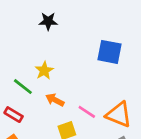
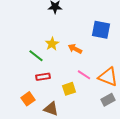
orange arrow: (55, 100) -> (75, 49), moved
red rectangle: (14, 115) -> (43, 77), moved, turned -40

